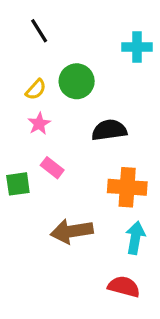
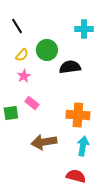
black line: (39, 31) -> (17, 26), moved
black semicircle: (109, 130) -> (70, 67), moved

